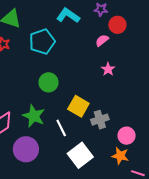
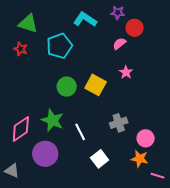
yellow square: (78, 106) -> (96, 85), moved
white square: (80, 155) -> (100, 159), size x0.7

